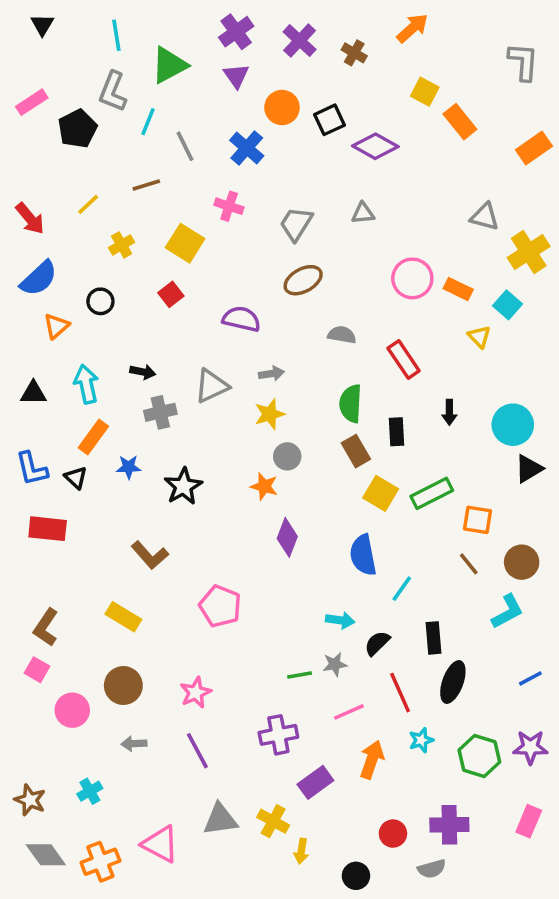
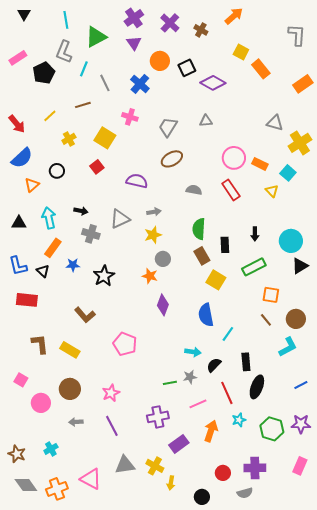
red rectangle: (404, 359) -> (231, 190), moved
gray cross: (160, 412) -> (91, 234), turned 30
green rectangle: (432, 493) -> (254, 267), moved
brown L-shape: (46, 627) -> (40, 344), moved, turned 140

